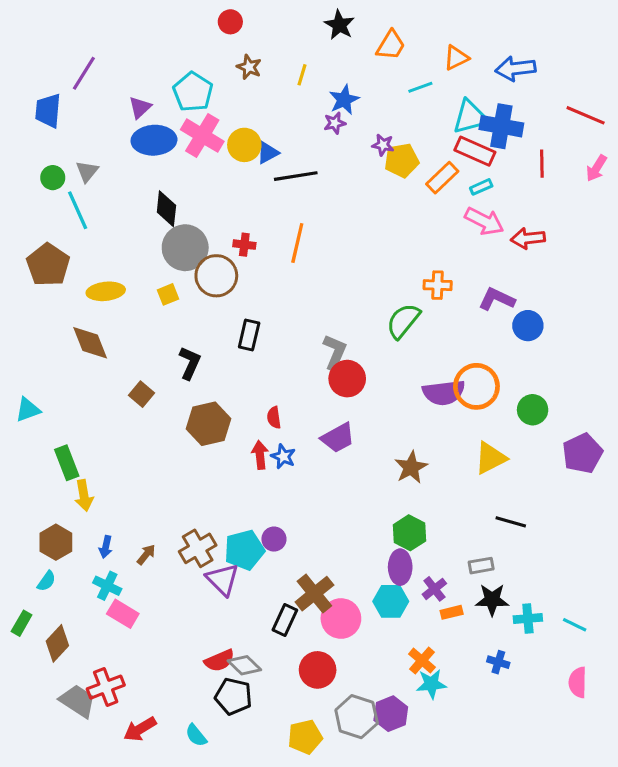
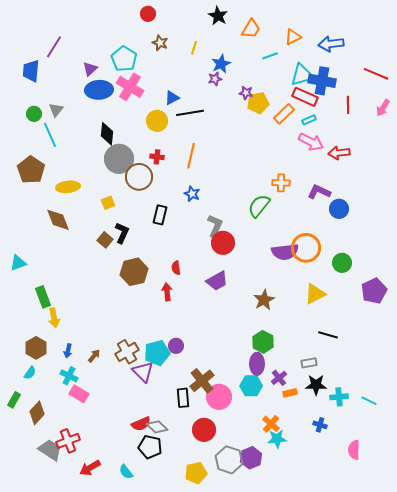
yellow circle: (244, 145) -> (157, 121), moved
yellow square: (168, 294) -> (108, 203), moved
brown square: (142, 394) -> (105, 240), moved
blue star: (283, 456) -> (192, 194), moved
black rectangle: (285, 620) -> (183, 398), turned -30
pink semicircle: (578, 682) -> (354, 450), moved

